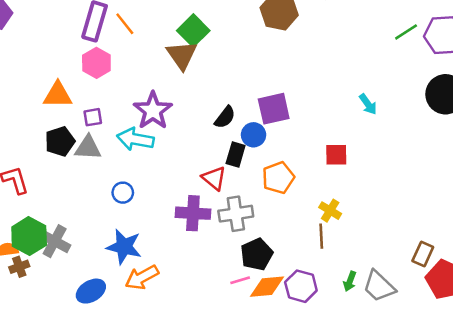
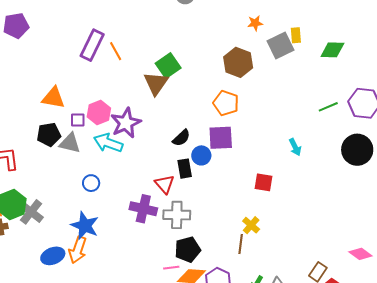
green line: (406, 32) -> (328, 107), moved
pink hexagon: (96, 63) -> (99, 112), moved
black rectangle: (236, 155) -> (185, 169), turned -36
orange pentagon: (278, 178) -> (226, 103), moved, turned 30
orange arrow: (142, 277) -> (78, 250), moved, turned -52

